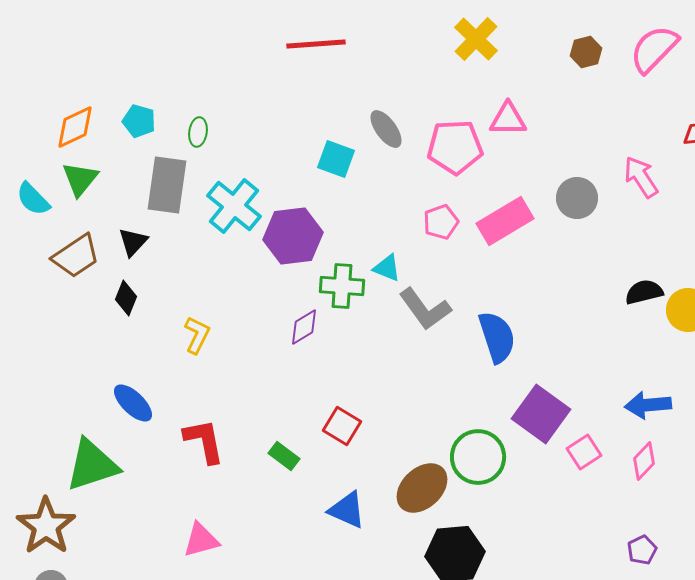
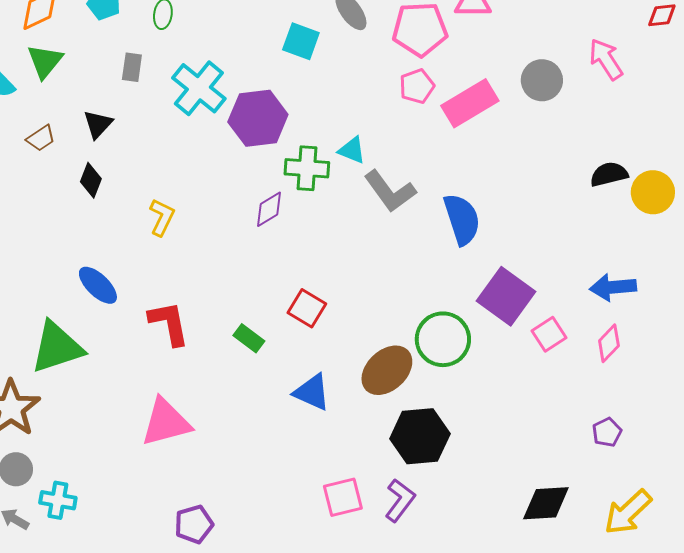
gray rectangle: (167, 185) -> (132, 67), size x0.5
pink pentagon: (441, 222) -> (417, 86), moved
brown trapezoid: (76, 256) -> (41, 138), size x0.6
pink triangle: (201, 540) -> (166, 422), size x1.4

